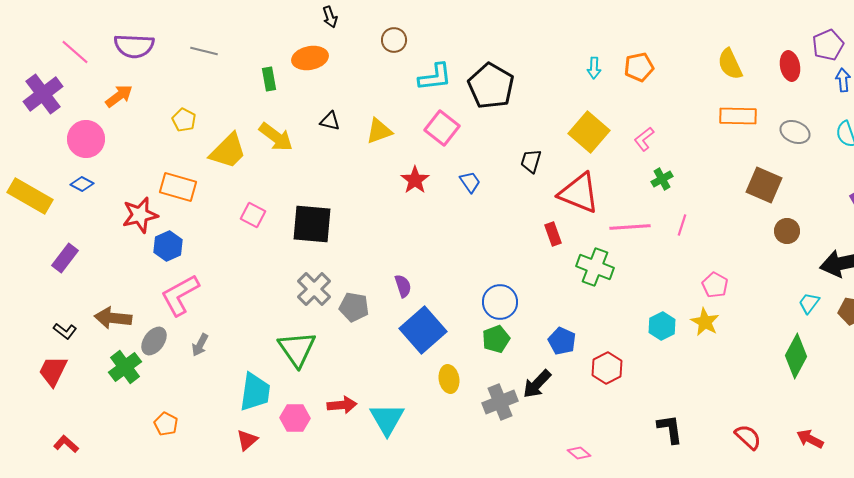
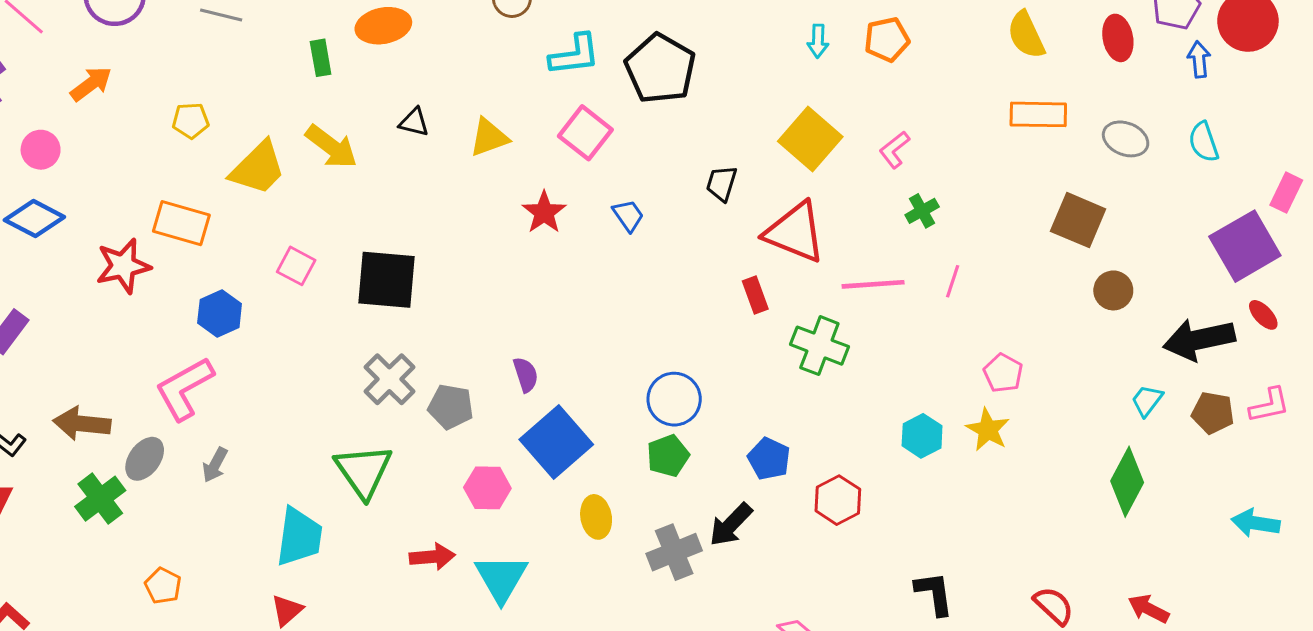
yellow pentagon: (184, 120) -> (191, 121), turned -30
pink circle: (86, 139) -> (41, 150), size x0.7
blue diamond: (82, 184) -> (34, 219), size x1.6
blue hexagon: (168, 246) -> (220, 313), moved
pink hexagon: (295, 418) -> (487, 488), moved

